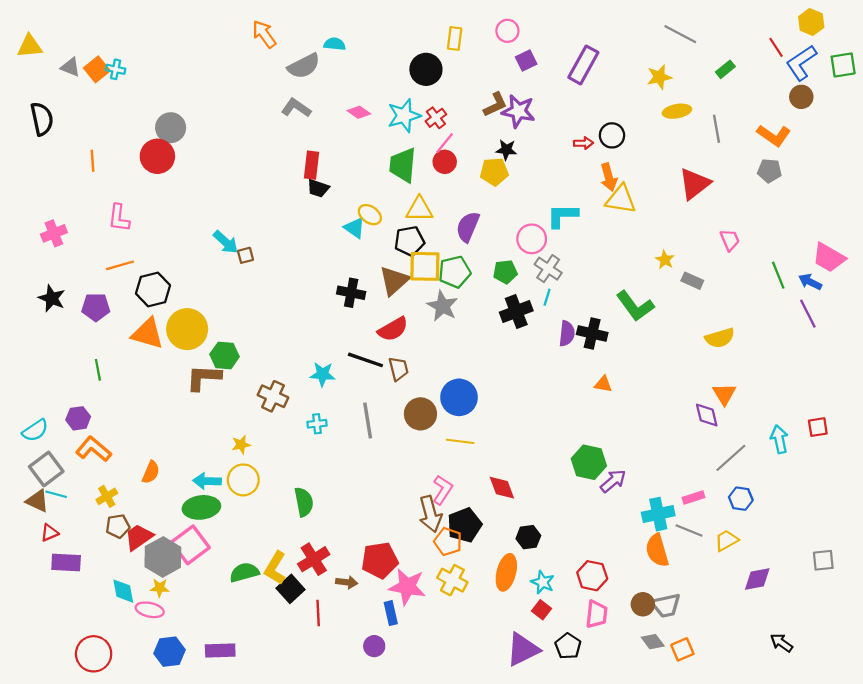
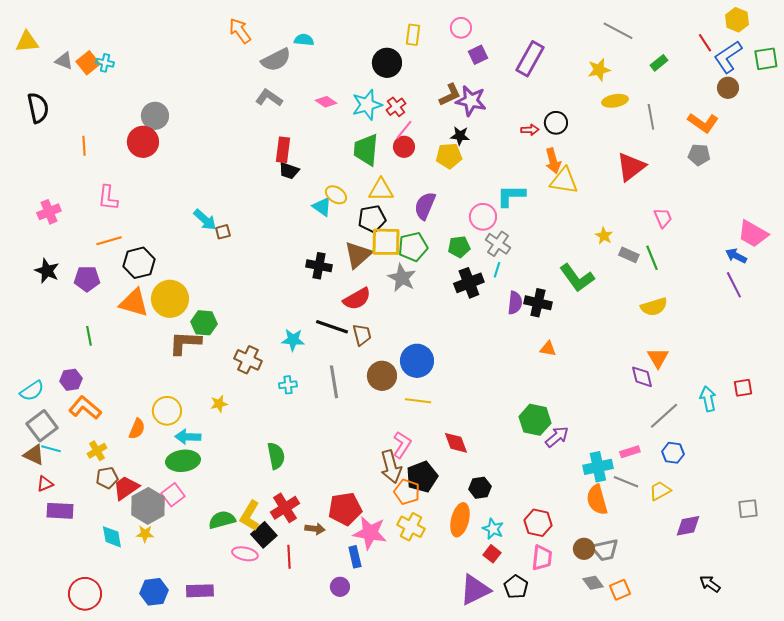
green line: (778, 275) -> (652, 258), moved
yellow circle: (243, 480) -> (167, 411), moved
pink square: (190, 545) -> (173, 495), size x0.7
pink ellipse: (150, 610) -> (245, 554), moved

